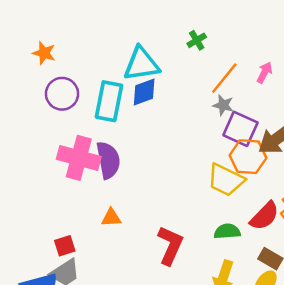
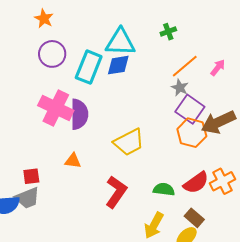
yellow trapezoid: (226, 180) -> (129, 142), moved, turned -64

